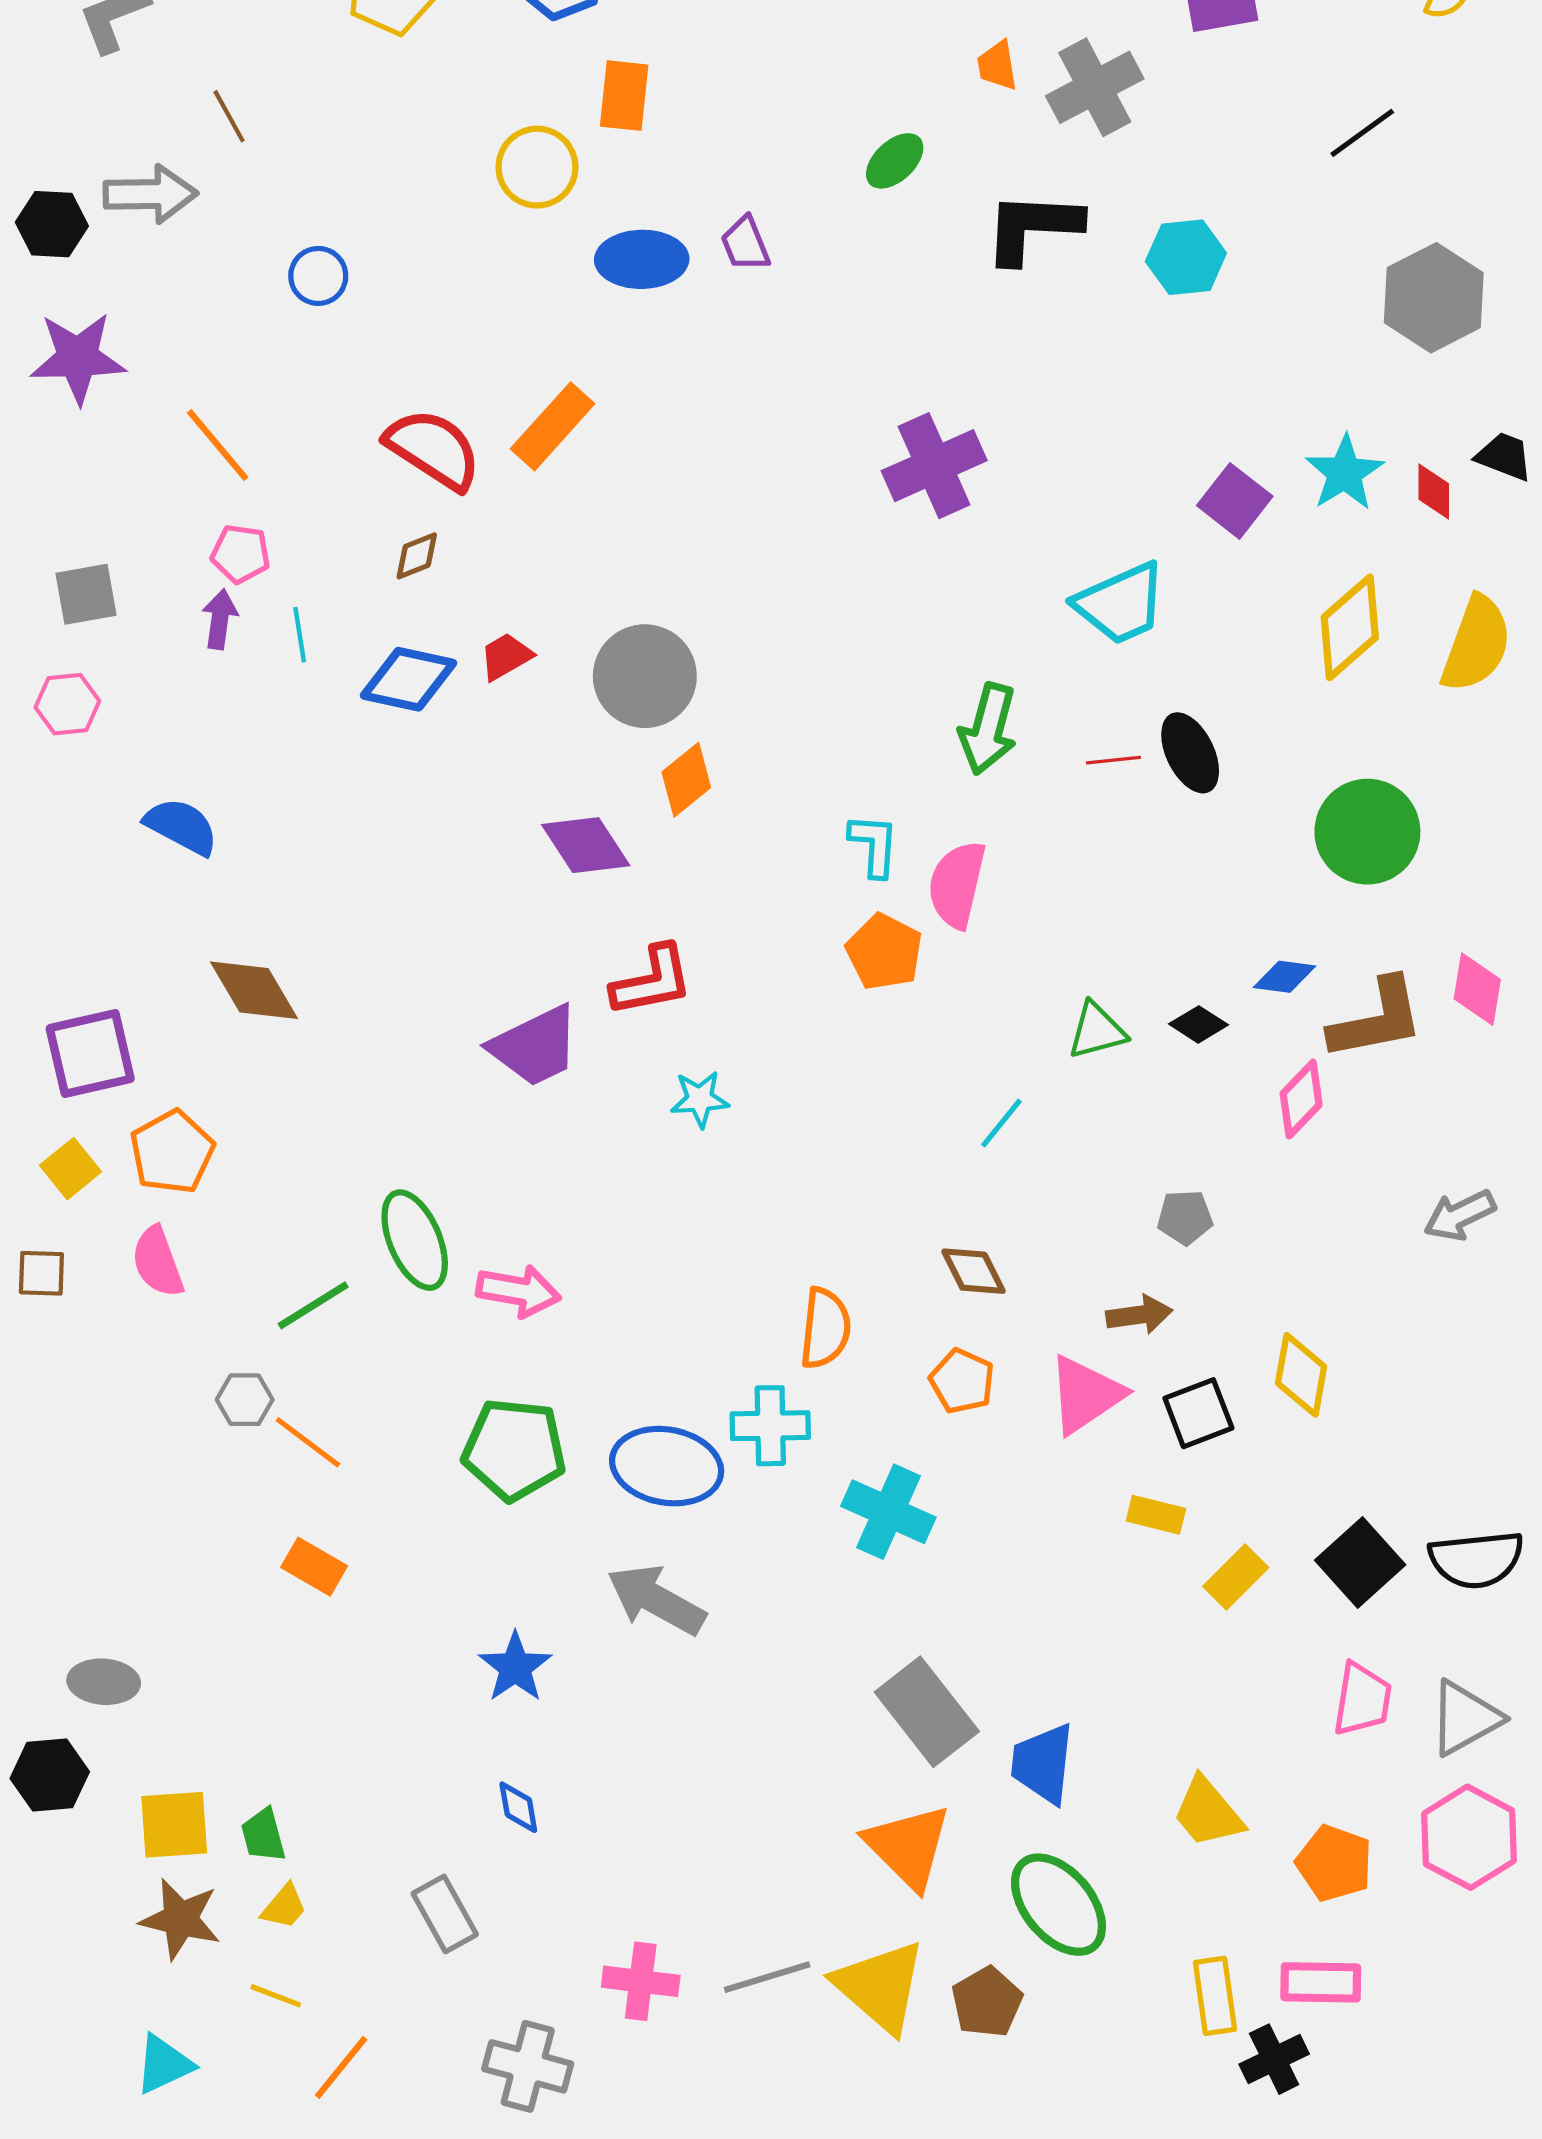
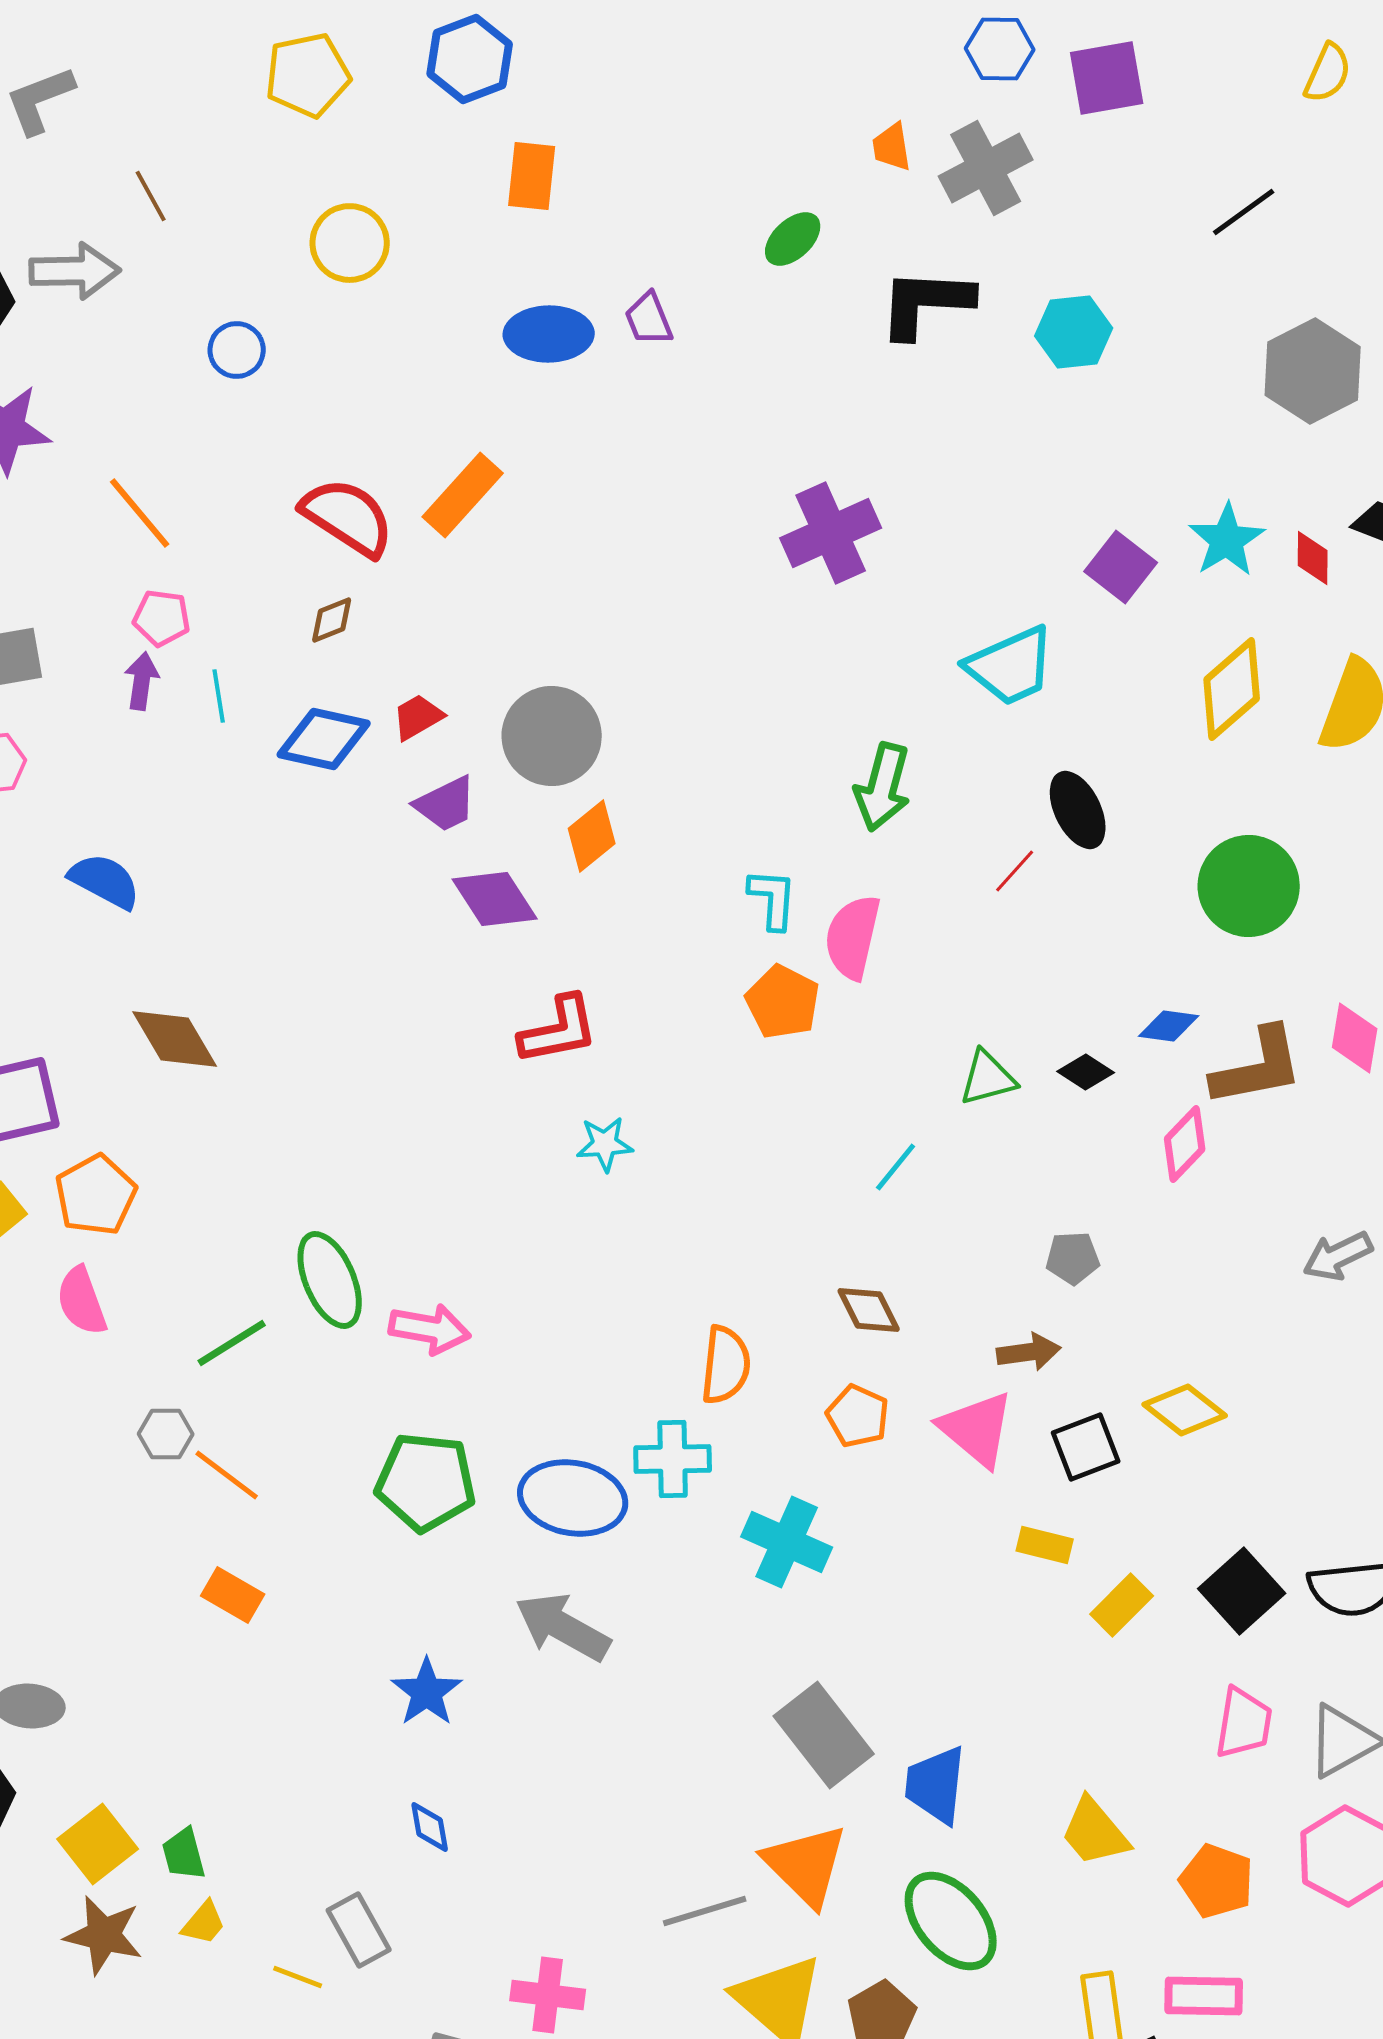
yellow circle: (537, 167) -> (350, 243), moved
red line: (1113, 760) -> (1015, 871), moved, turned -42
purple trapezoid: (535, 1046) -> (446, 804), moved, size x0.7
yellow diamond: (1301, 1375) -> (1185, 1410), turned -62
pink triangle: (1085, 1395) -> (977, 1429), turned -46
yellow square: (174, 1825) -> (98, 1844), turned -34
gray line: (767, 1977) -> (705, 1911), moved
yellow line: (276, 1996) -> (298, 1977), moved

